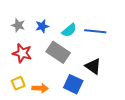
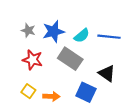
blue star: (42, 26) -> (53, 31), size x1.5
yellow square: (18, 83) -> (28, 91), turned -32

